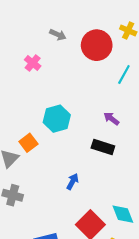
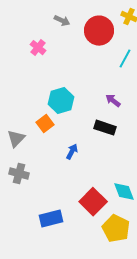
orange square: (28, 143) -> (45, 124), moved
blue arrow: (73, 182) -> (72, 152), moved

